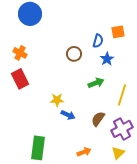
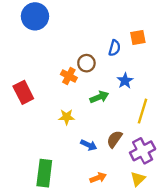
orange cross: (20, 53) -> (69, 76), moved
blue star: (107, 59) -> (125, 81), moved
green arrow: (96, 83) -> (99, 97), moved
blue arrow: (68, 115) -> (89, 145), moved

